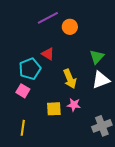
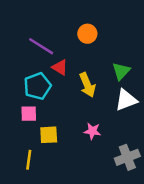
purple line: (48, 18) -> (41, 46), moved, turned 60
yellow arrow: (70, 79) -> (87, 85), moved
pink square: (23, 91) -> (29, 114), turned -32
yellow square: (54, 109) -> (49, 135), moved

